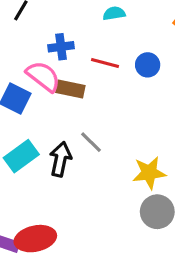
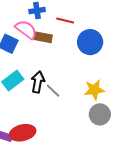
blue circle: (148, 65) -> (90, 42), moved, size x1.6
gray line: (91, 142) -> (53, 91), moved

